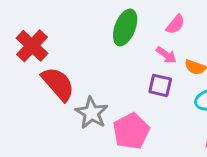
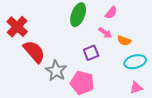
purple square: (160, 85) -> (91, 53), moved, turned -35
pink pentagon: (131, 131) -> (82, 83), turned -30

